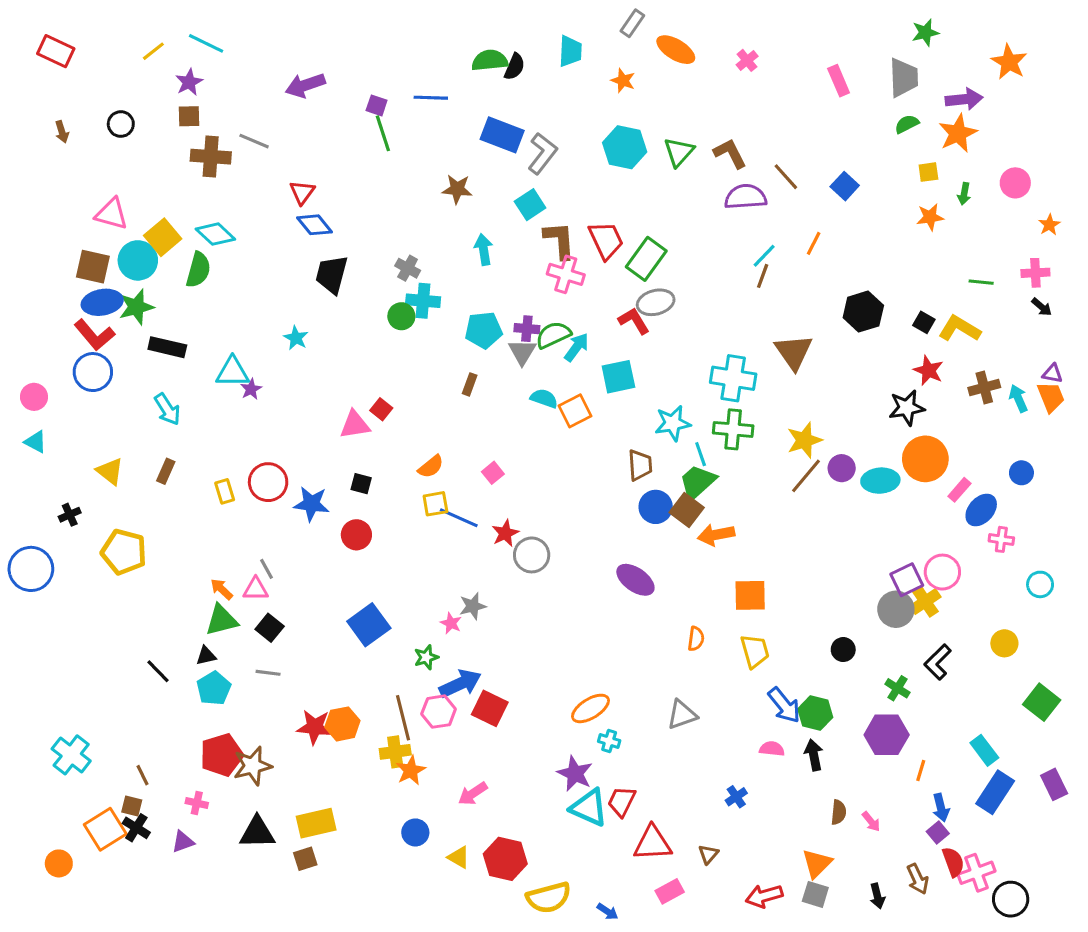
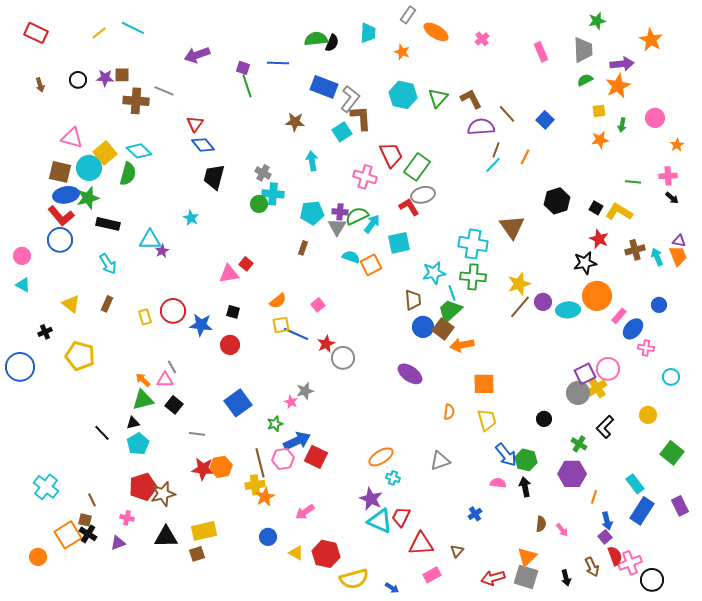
purple star: (189, 82) -> (105, 78), moved, turned 30
brown L-shape: (560, 240) -> (361, 118), moved
brown line: (763, 276) -> (496, 150), moved
gray line: (268, 673) -> (197, 434), moved
gray square: (815, 894) -> (526, 577), size x1.4

